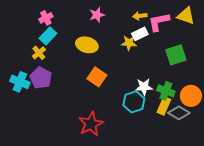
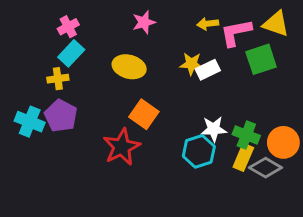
white rectangle: (140, 34) -> (208, 70), moved
yellow cross: (39, 53) -> (58, 79), turned 32
green square: (176, 55) -> (261, 59), moved
red star: (91, 124) -> (122, 147), moved

